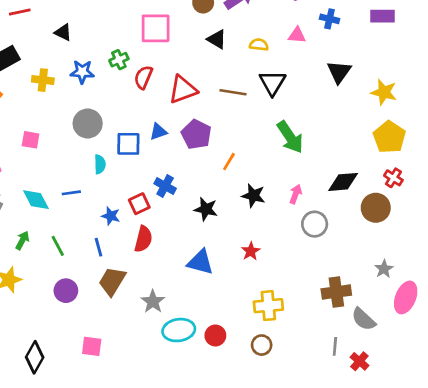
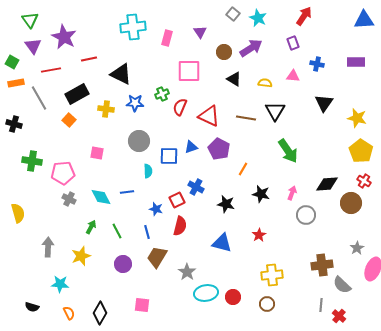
black triangle: (63, 32) -> (121, 74), size x1.6
red triangle: (183, 90) -> (209, 116), turned 45

